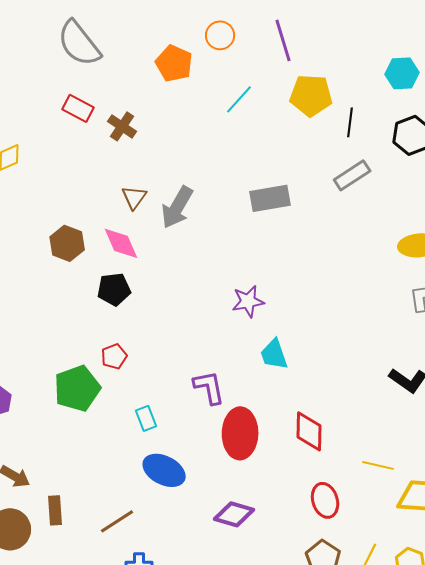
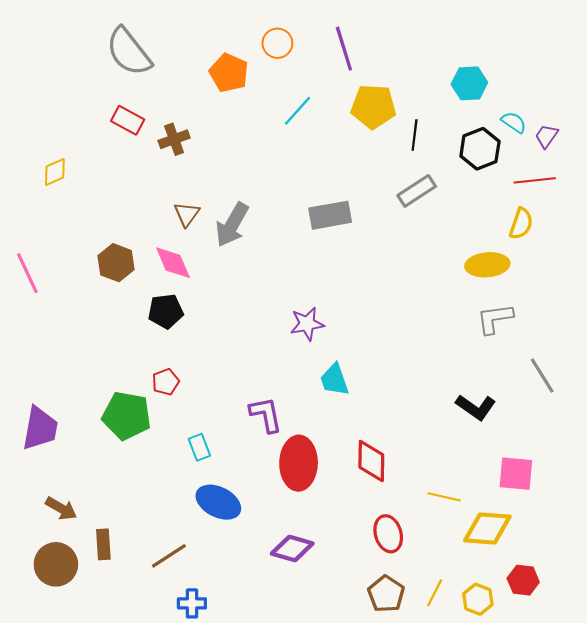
brown cross: (122, 126) -> (174, 139), turned 36
green pentagon: (77, 388) -> (127, 416), turned 30

